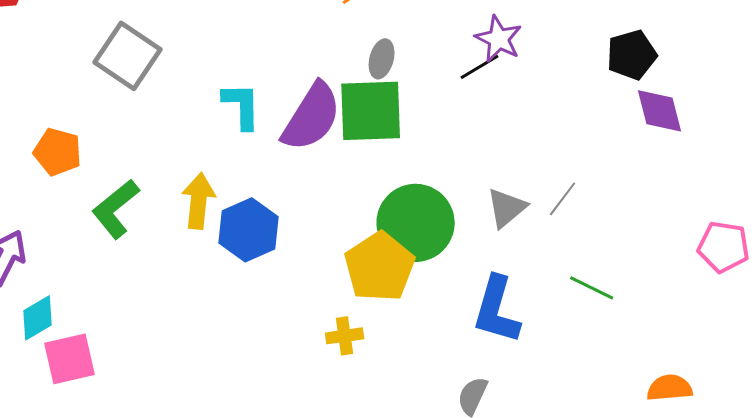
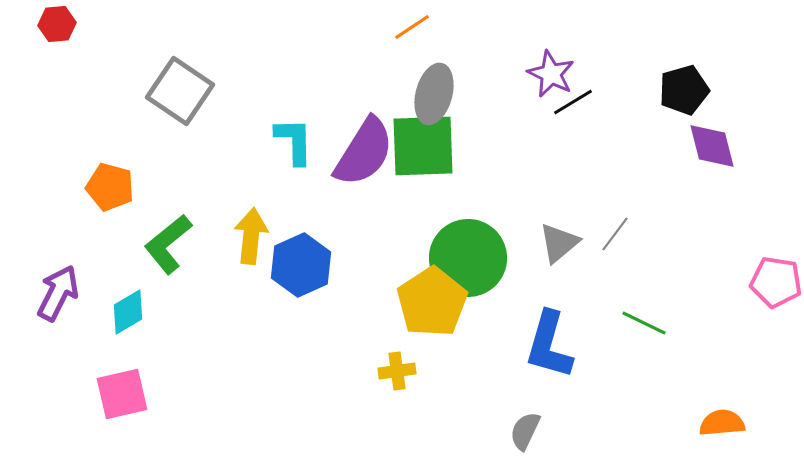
gray ellipse: (382, 59) -> (434, 94), size x1.5
black line: (480, 67) -> (573, 102), moved
cyan diamond: (38, 318) -> (128, 312), moved

